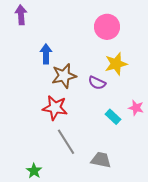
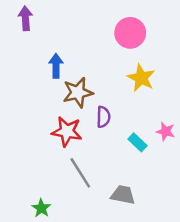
yellow star: (116, 64) -> (141, 78), turned -30
purple semicircle: (97, 83) -> (103, 117), moved, turned -114

